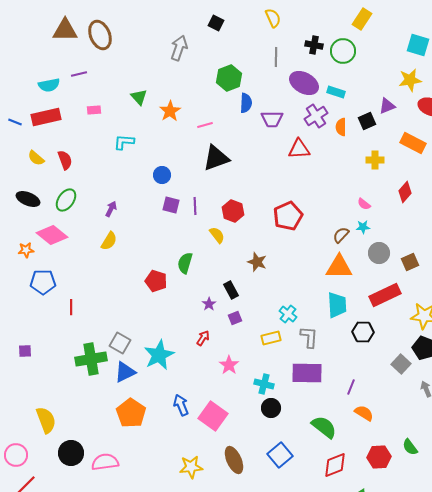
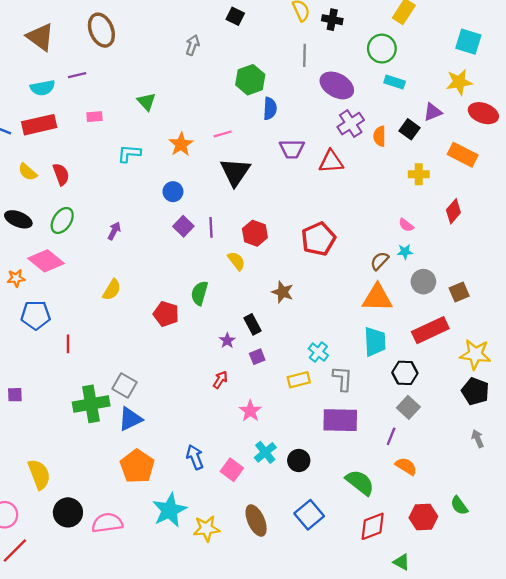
brown triangle: (65, 30) -> (40, 37), moved, turned 36
black cross: (314, 45) -> (332, 20), moved
gray arrow: (179, 48) -> (193, 45), size x0.7
cyan rectangle: (336, 92) -> (395, 82), moved
orange star: (170, 111) -> (181, 144), moved
purple trapezoid: (272, 119) -> (292, 149), moved
black square: (367, 121) -> (410, 129), turned -30
black triangle: (216, 158) -> (235, 172), turned -36
purple square: (171, 205) -> (183, 226), turned 30
yellow semicircle: (109, 241) -> (112, 290), moved
cyan star: (159, 355) -> (170, 510), moved
gray square: (401, 364) -> (408, 407), moved
cyan cross: (264, 384) -> (265, 452), moved, turned 36
pink square: (213, 416) -> (232, 470), size x0.7

